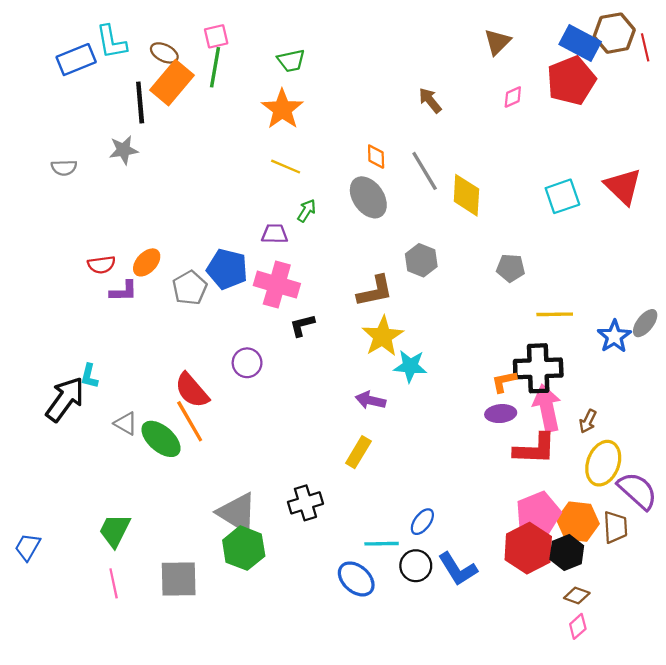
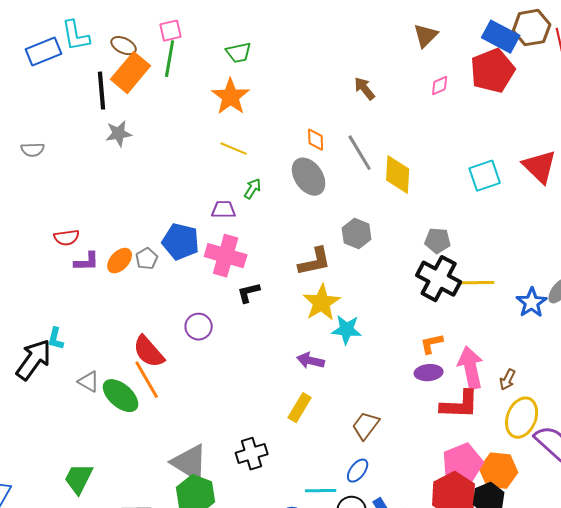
gray star: (124, 150) -> (119, 134), moved
orange ellipse: (147, 262) -> (120, 261), moved
gray pentagon: (190, 288) -> (147, 259), size x0.7
black cross: (538, 368) -> (439, 279), moved, turned 30
brown trapezoid: (615, 527) -> (366, 426), moved, turned -140

